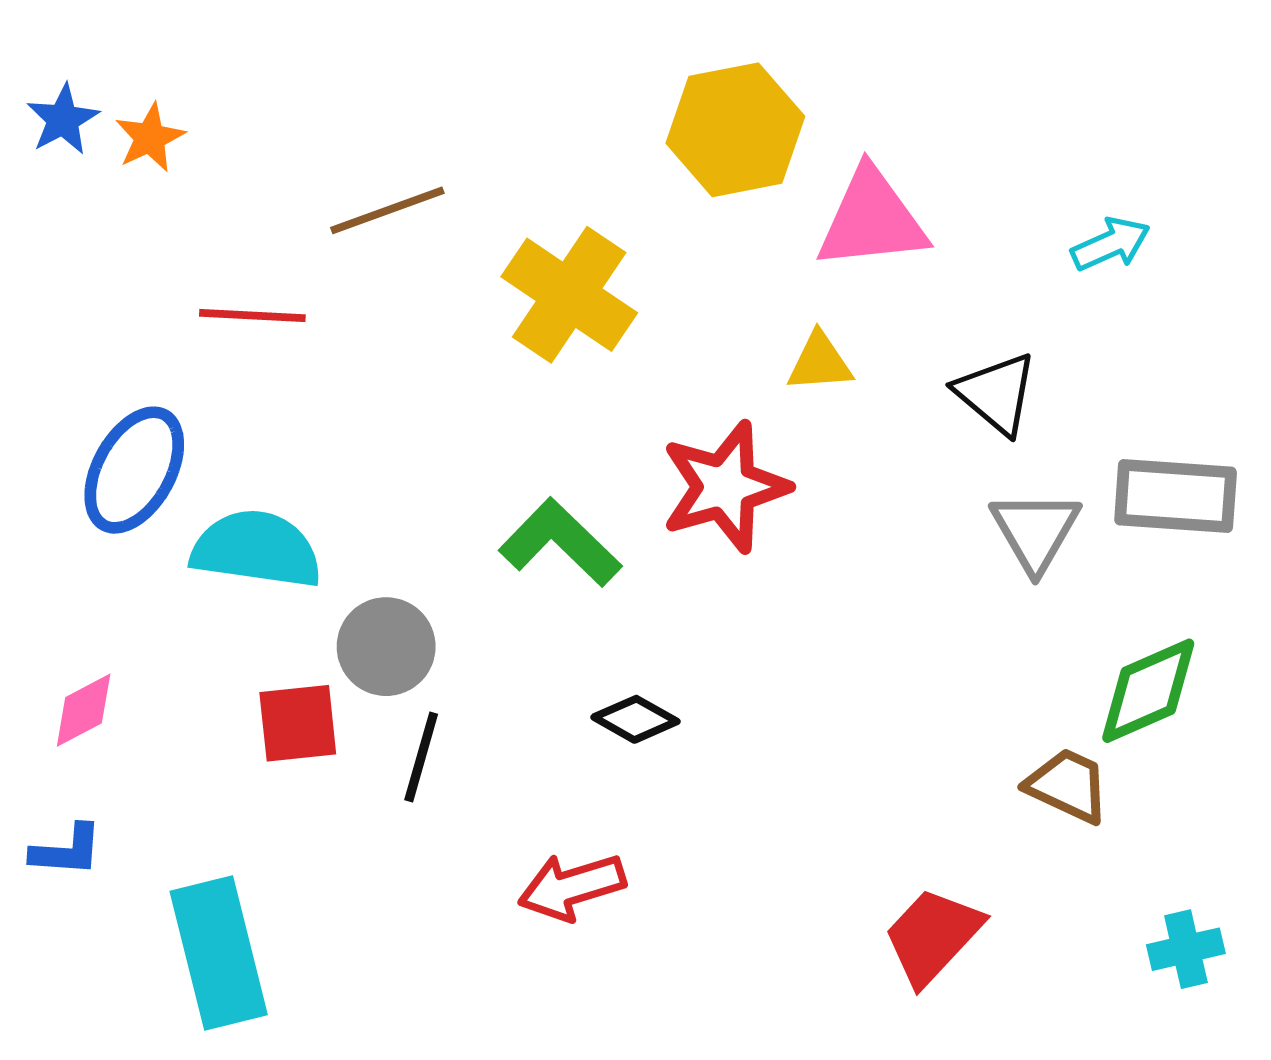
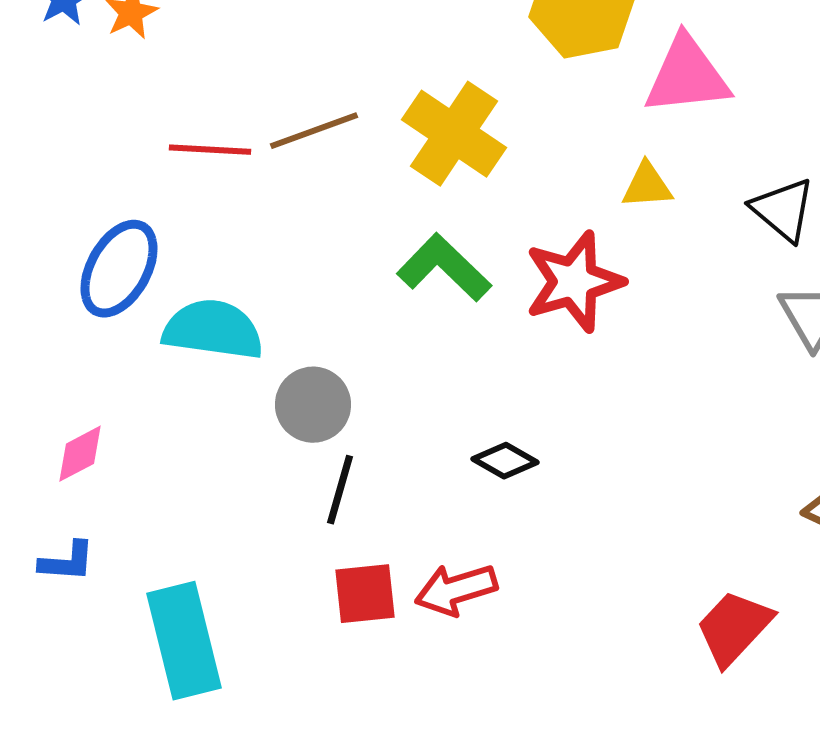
brown line: (387, 210) -> (314, 131), moved
green L-shape: (560, 543) -> (444, 268), moved
red square: (298, 723) -> (365, 594), moved

